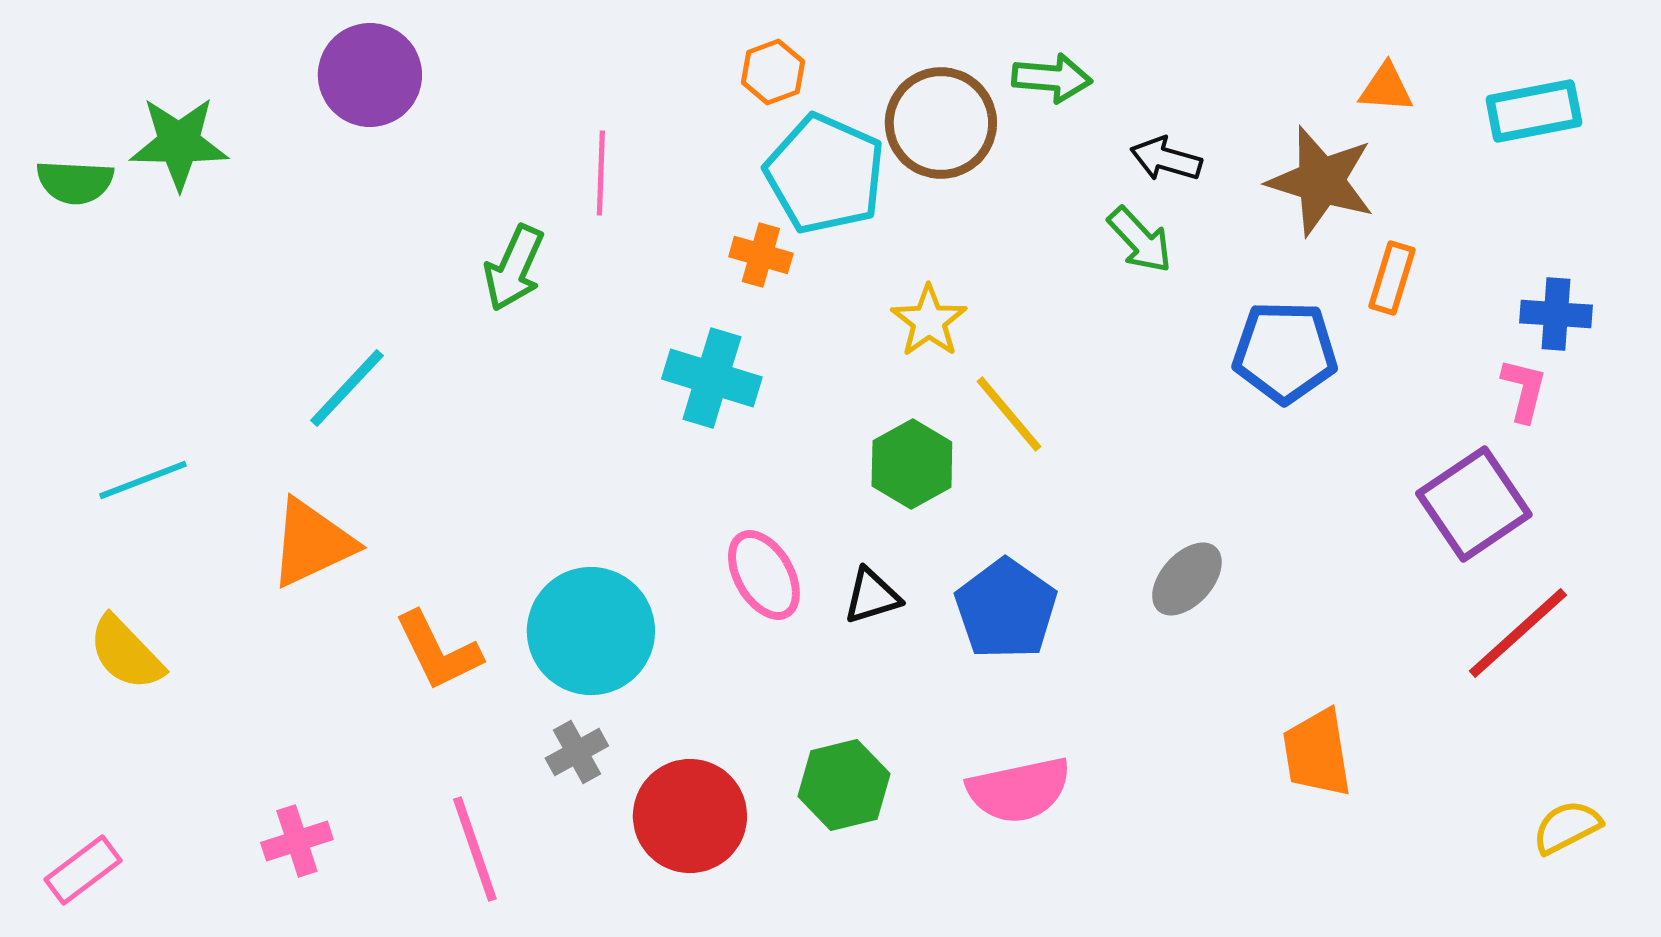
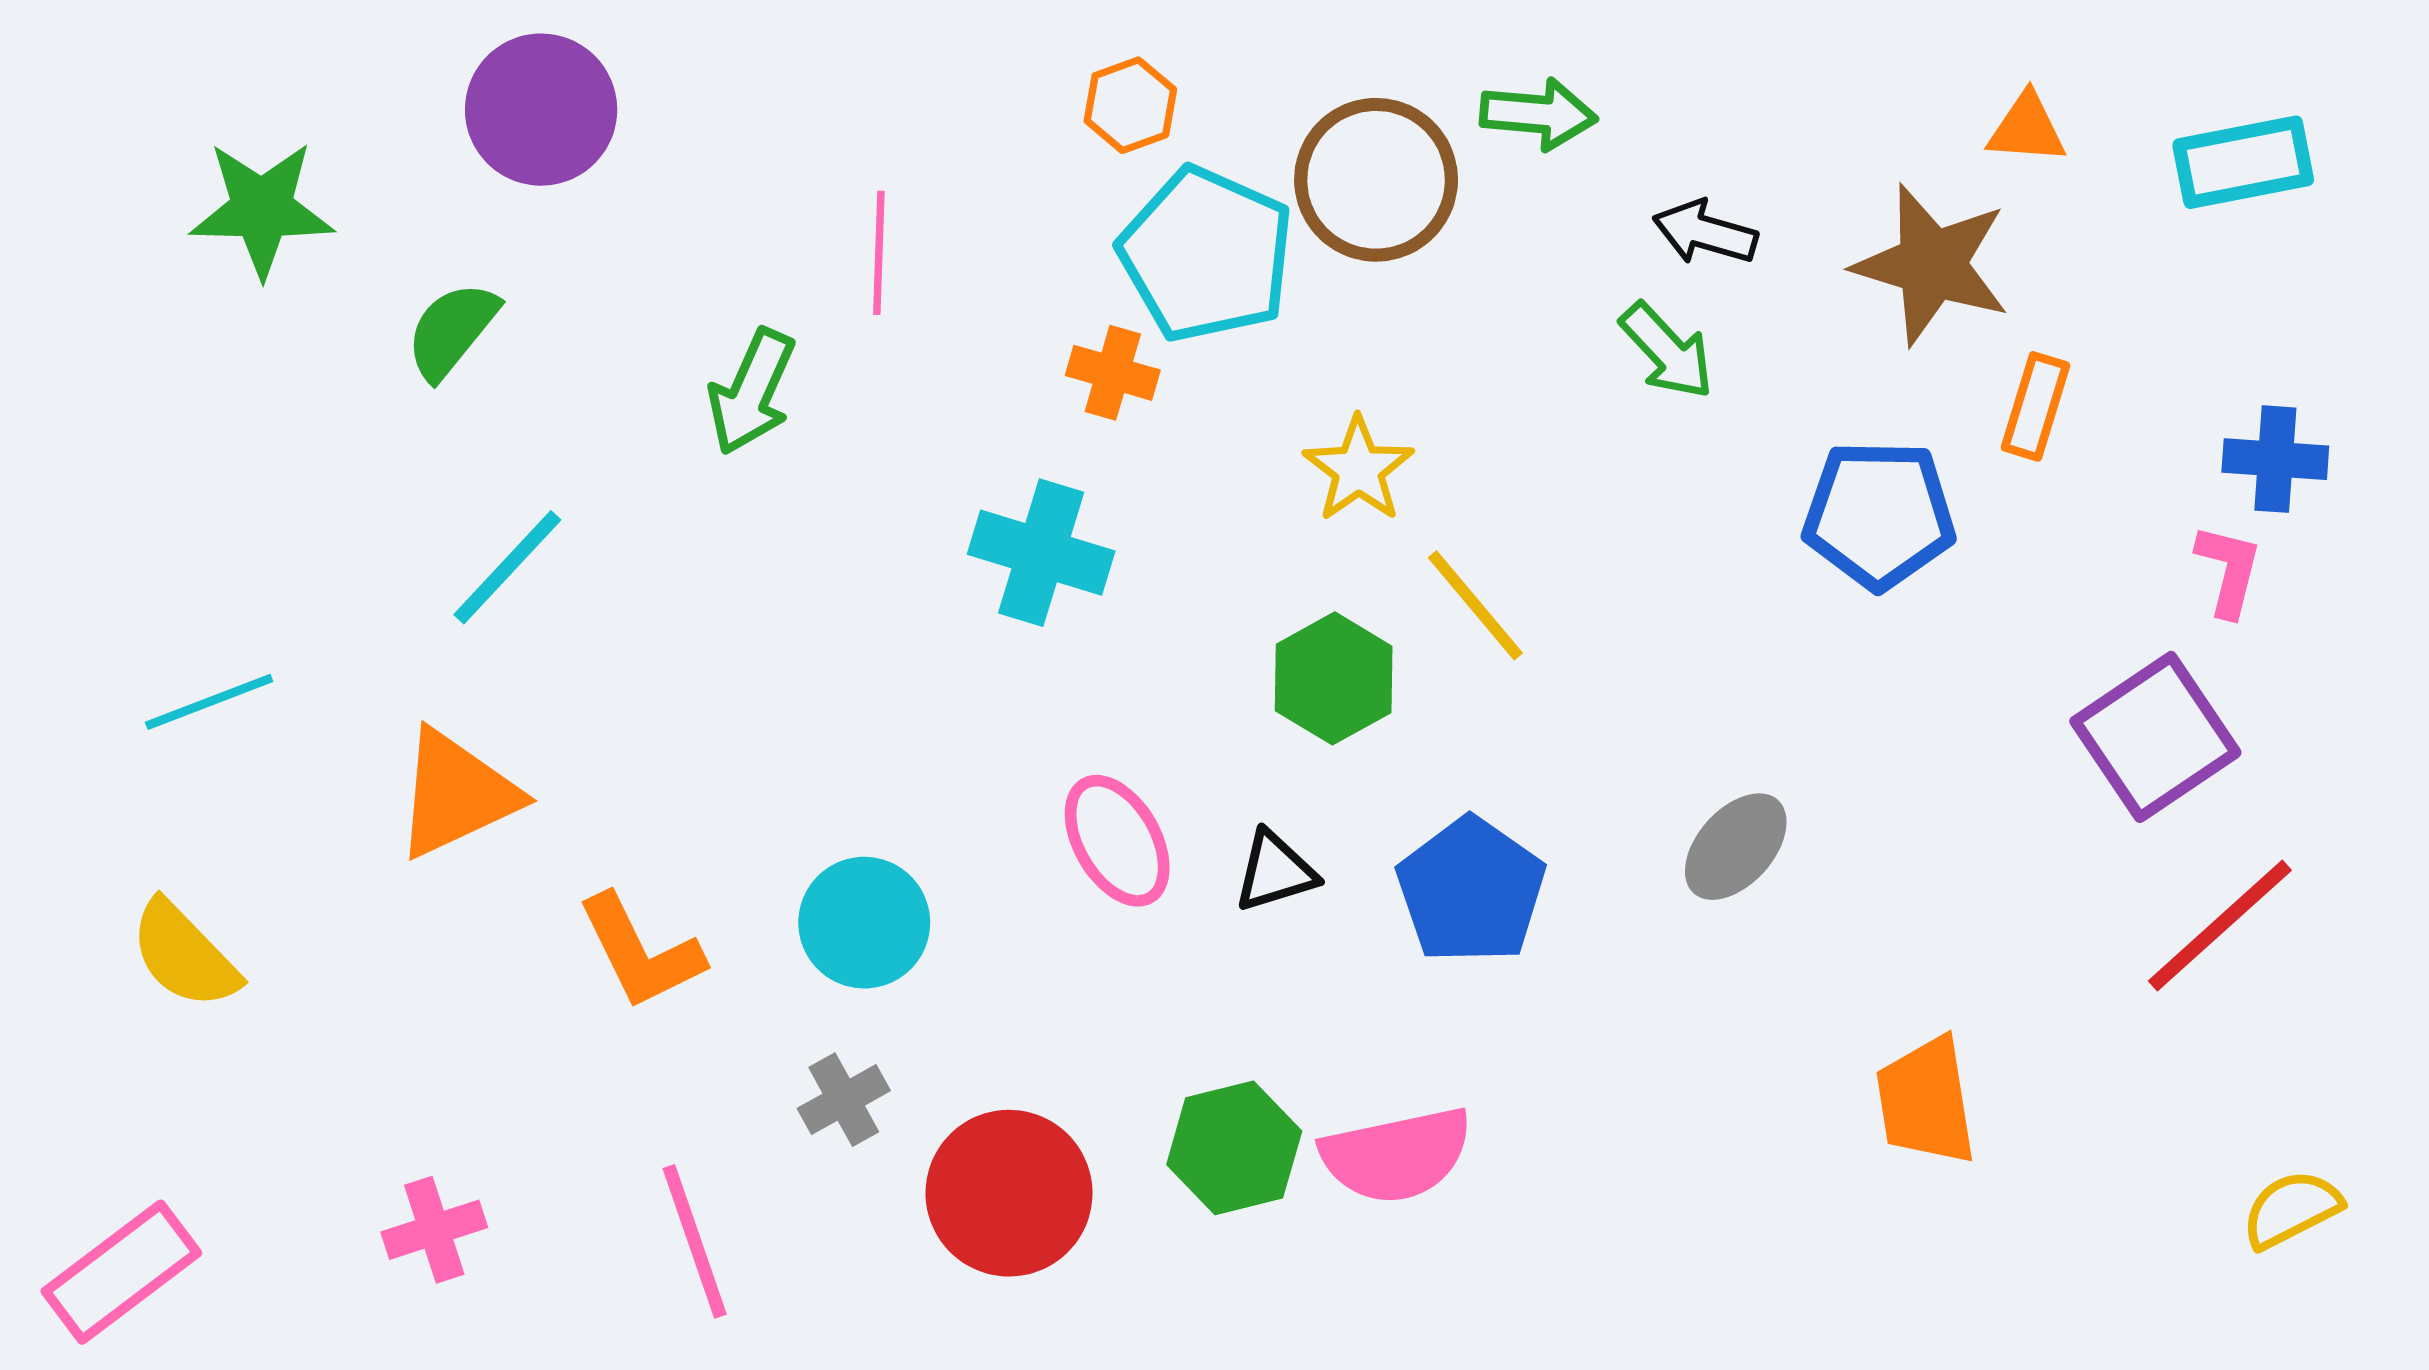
green semicircle: (75, 182) -> (452, 330), moved, turned 126
cyan circle: (591, 631) -> (864, 923), size x0.7
pink semicircle: (1019, 790) -> (1396, 1155), moved
pink rectangle: (83, 870) -> (121, 1272), size x1.4

